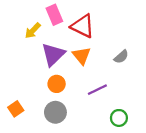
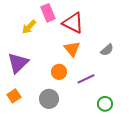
purple triangle: (53, 54) -> (18, 63), moved
orange circle: (57, 84) -> (59, 72), moved

